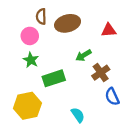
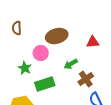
brown semicircle: (41, 16) -> (17, 28), moved
pink circle: (30, 36) -> (41, 53), moved

